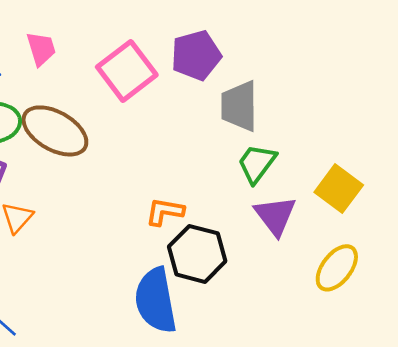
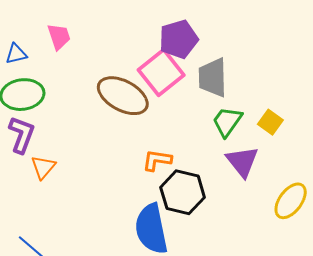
pink square: (127, 71) -> (161, 73), moved
brown ellipse: (55, 131) -> (123, 96), moved
yellow square: (339, 189) -> (270, 122), moved, size x0.7

